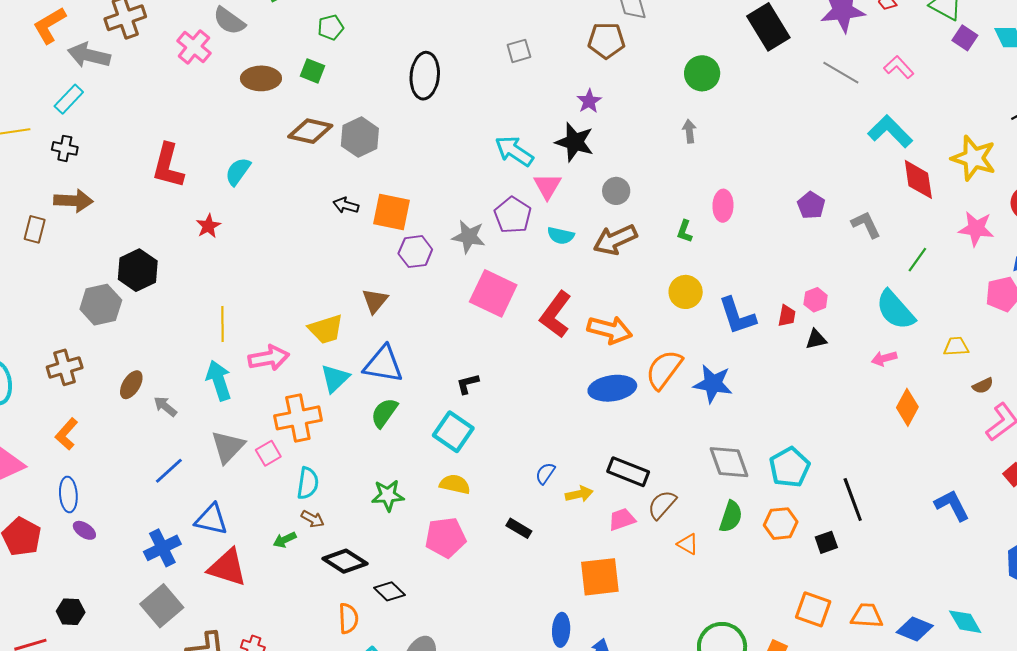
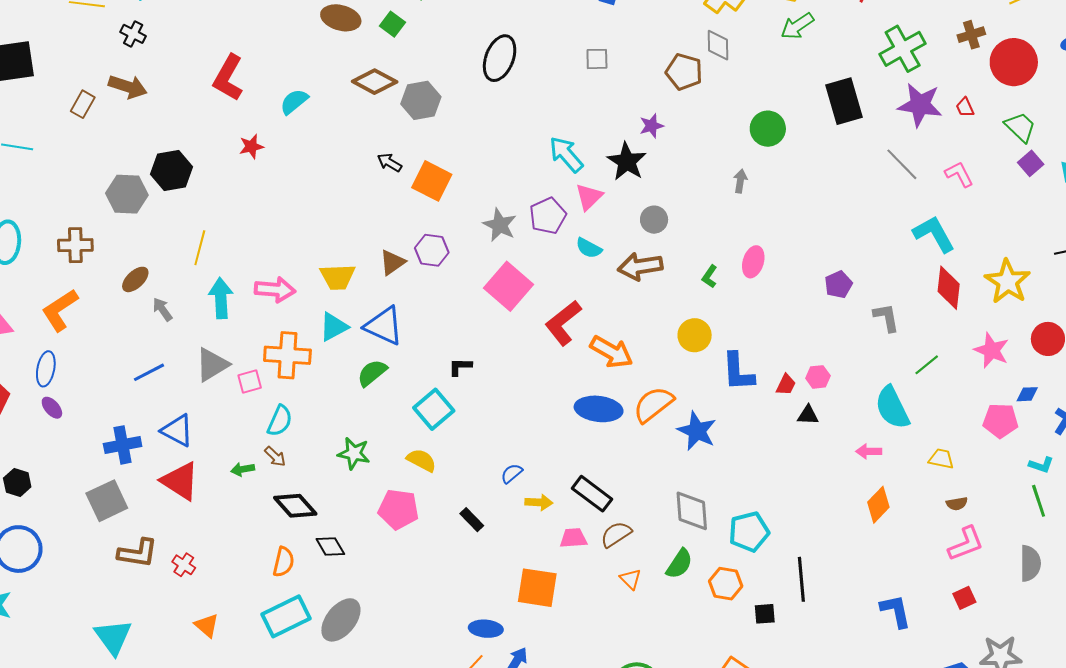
purple hexagon: (415, 252) -> (432, 250), moved
yellow line: (223, 324) -> (200, 248), moved
orange L-shape: (66, 434) -> (60, 310), size x1.4
blue ellipse: (561, 630) -> (486, 629), turned 76

